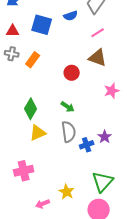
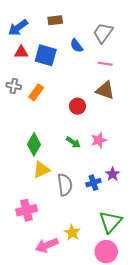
blue semicircle: (71, 16) -> (76, 46), turned 72
red triangle: (13, 31) -> (21, 52), moved
pink line: (98, 33) -> (105, 64), turned 40
pink star: (112, 91) -> (99, 140), moved
gray semicircle: (69, 132) -> (65, 185), moved
pink arrow: (43, 204) -> (47, 245), size x1.5

